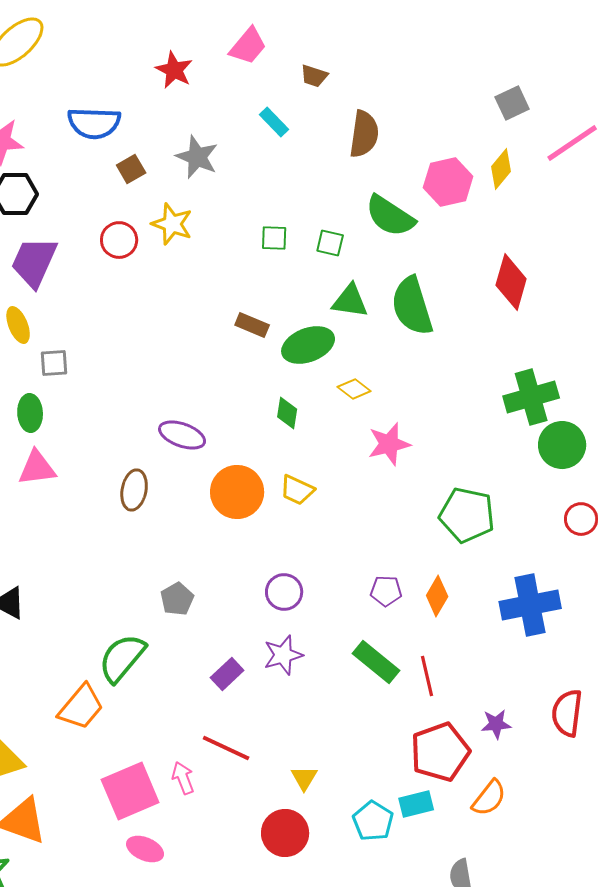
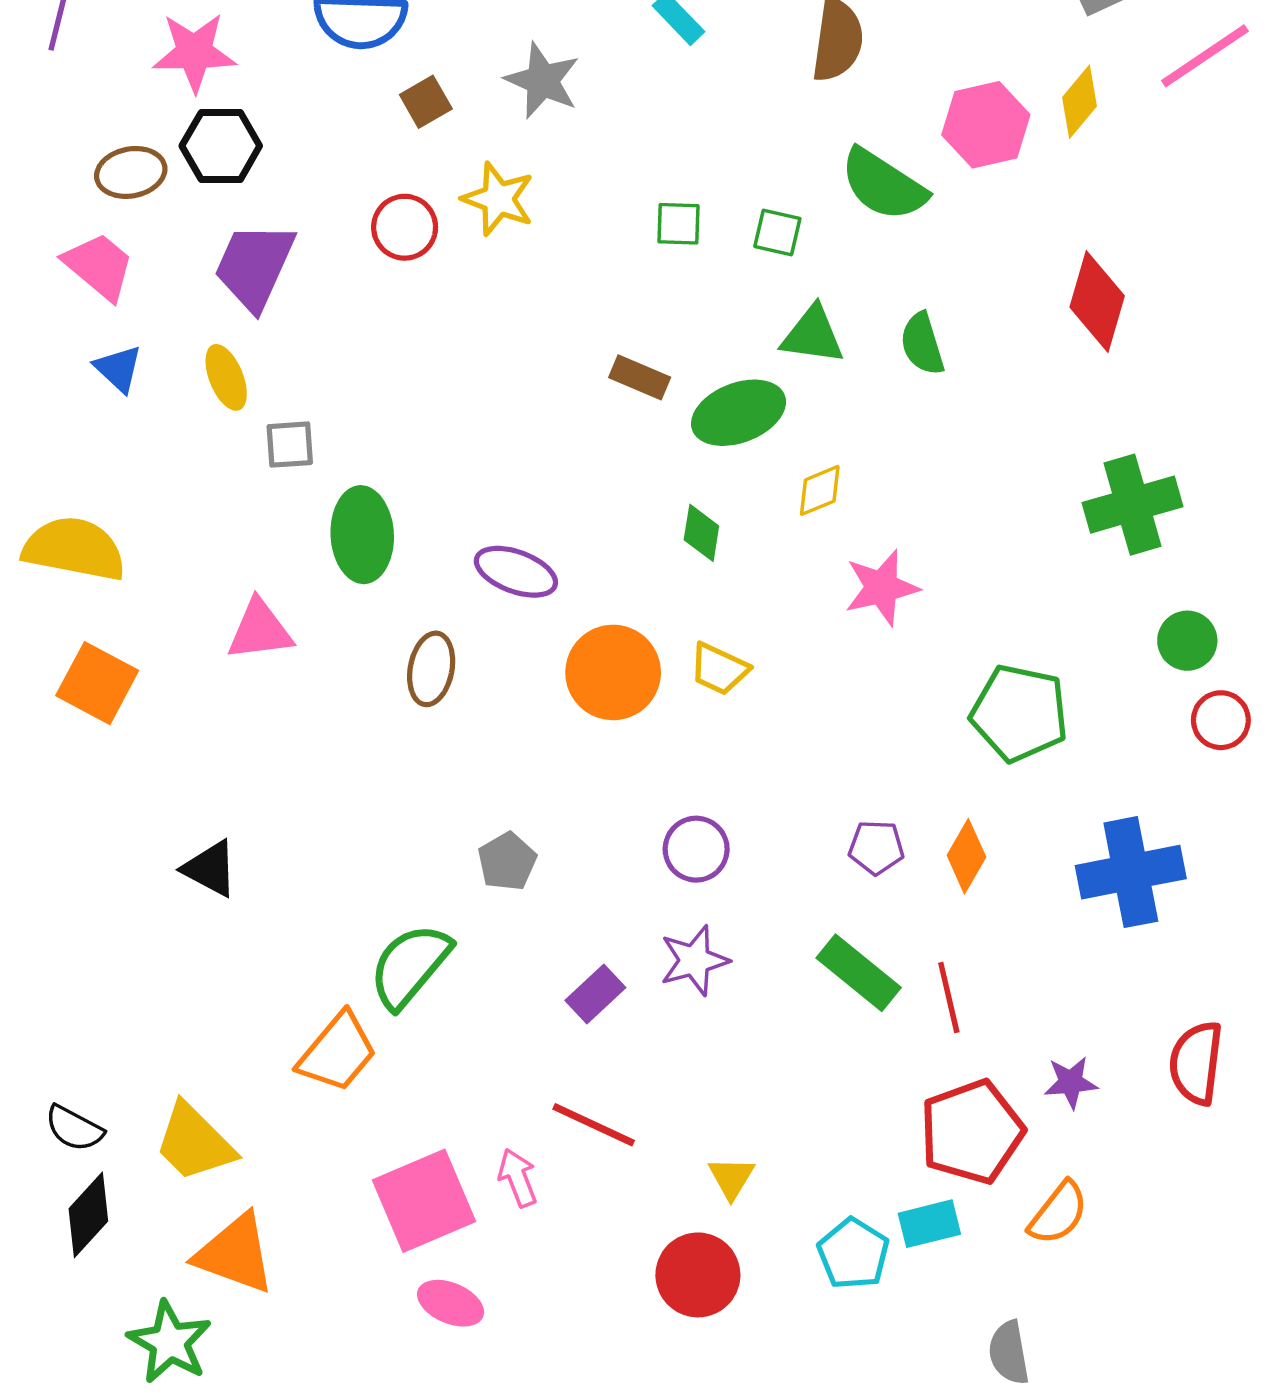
green semicircle: (412, 306) -> (922, 344), size x0.6
yellow diamond: (354, 389) -> (820, 490), turned -60
green ellipse: (30, 413) -> (362, 535), moved, size x1.4
green circle: (562, 445) -> (1187, 641), moved, size x0.7

